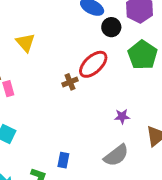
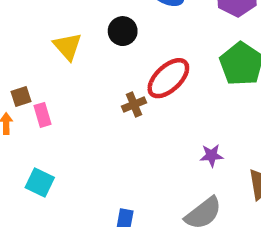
black circle: (111, 27) -> (123, 31), moved

